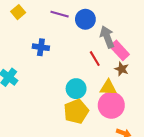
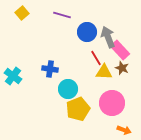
blue circle: (85, 19) -> (87, 32), moved
blue cross: (41, 47) -> (50, 69), moved
yellow triangle: (108, 88) -> (104, 72), moved
cyan circle: (76, 89) -> (68, 89), moved

